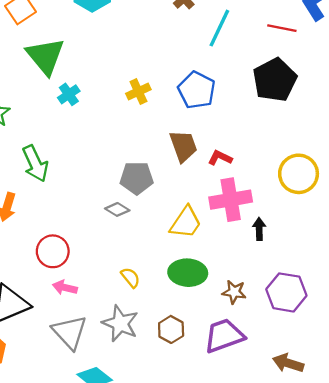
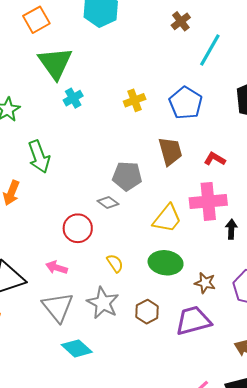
red L-shape: (220, 158) -> (215, 159), moved
red circle: (53, 251) -> (78, 228), moved

